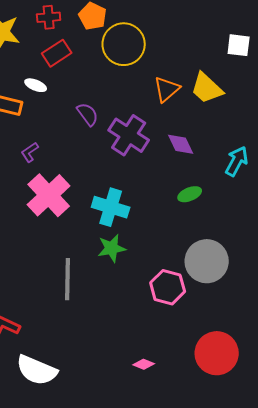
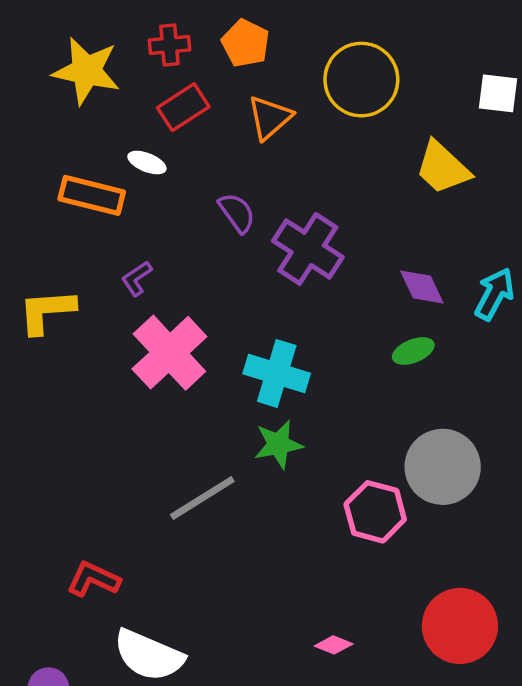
yellow circle: (124, 44) -> (361, 80), moved
orange triangle: (167, 89) -> (270, 118), moved
purple diamond: (181, 144) -> (422, 287), moved
gray line: (68, 279) -> (202, 498), turned 57

